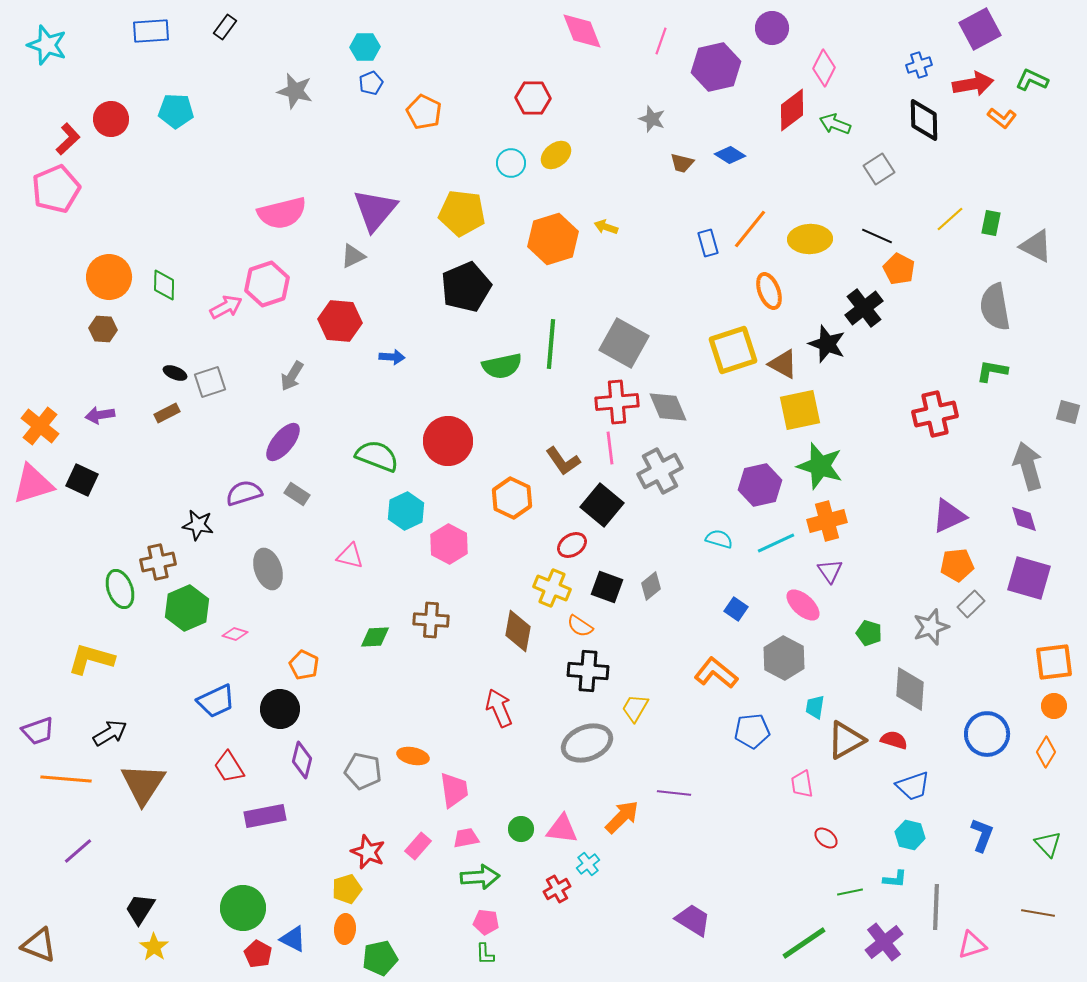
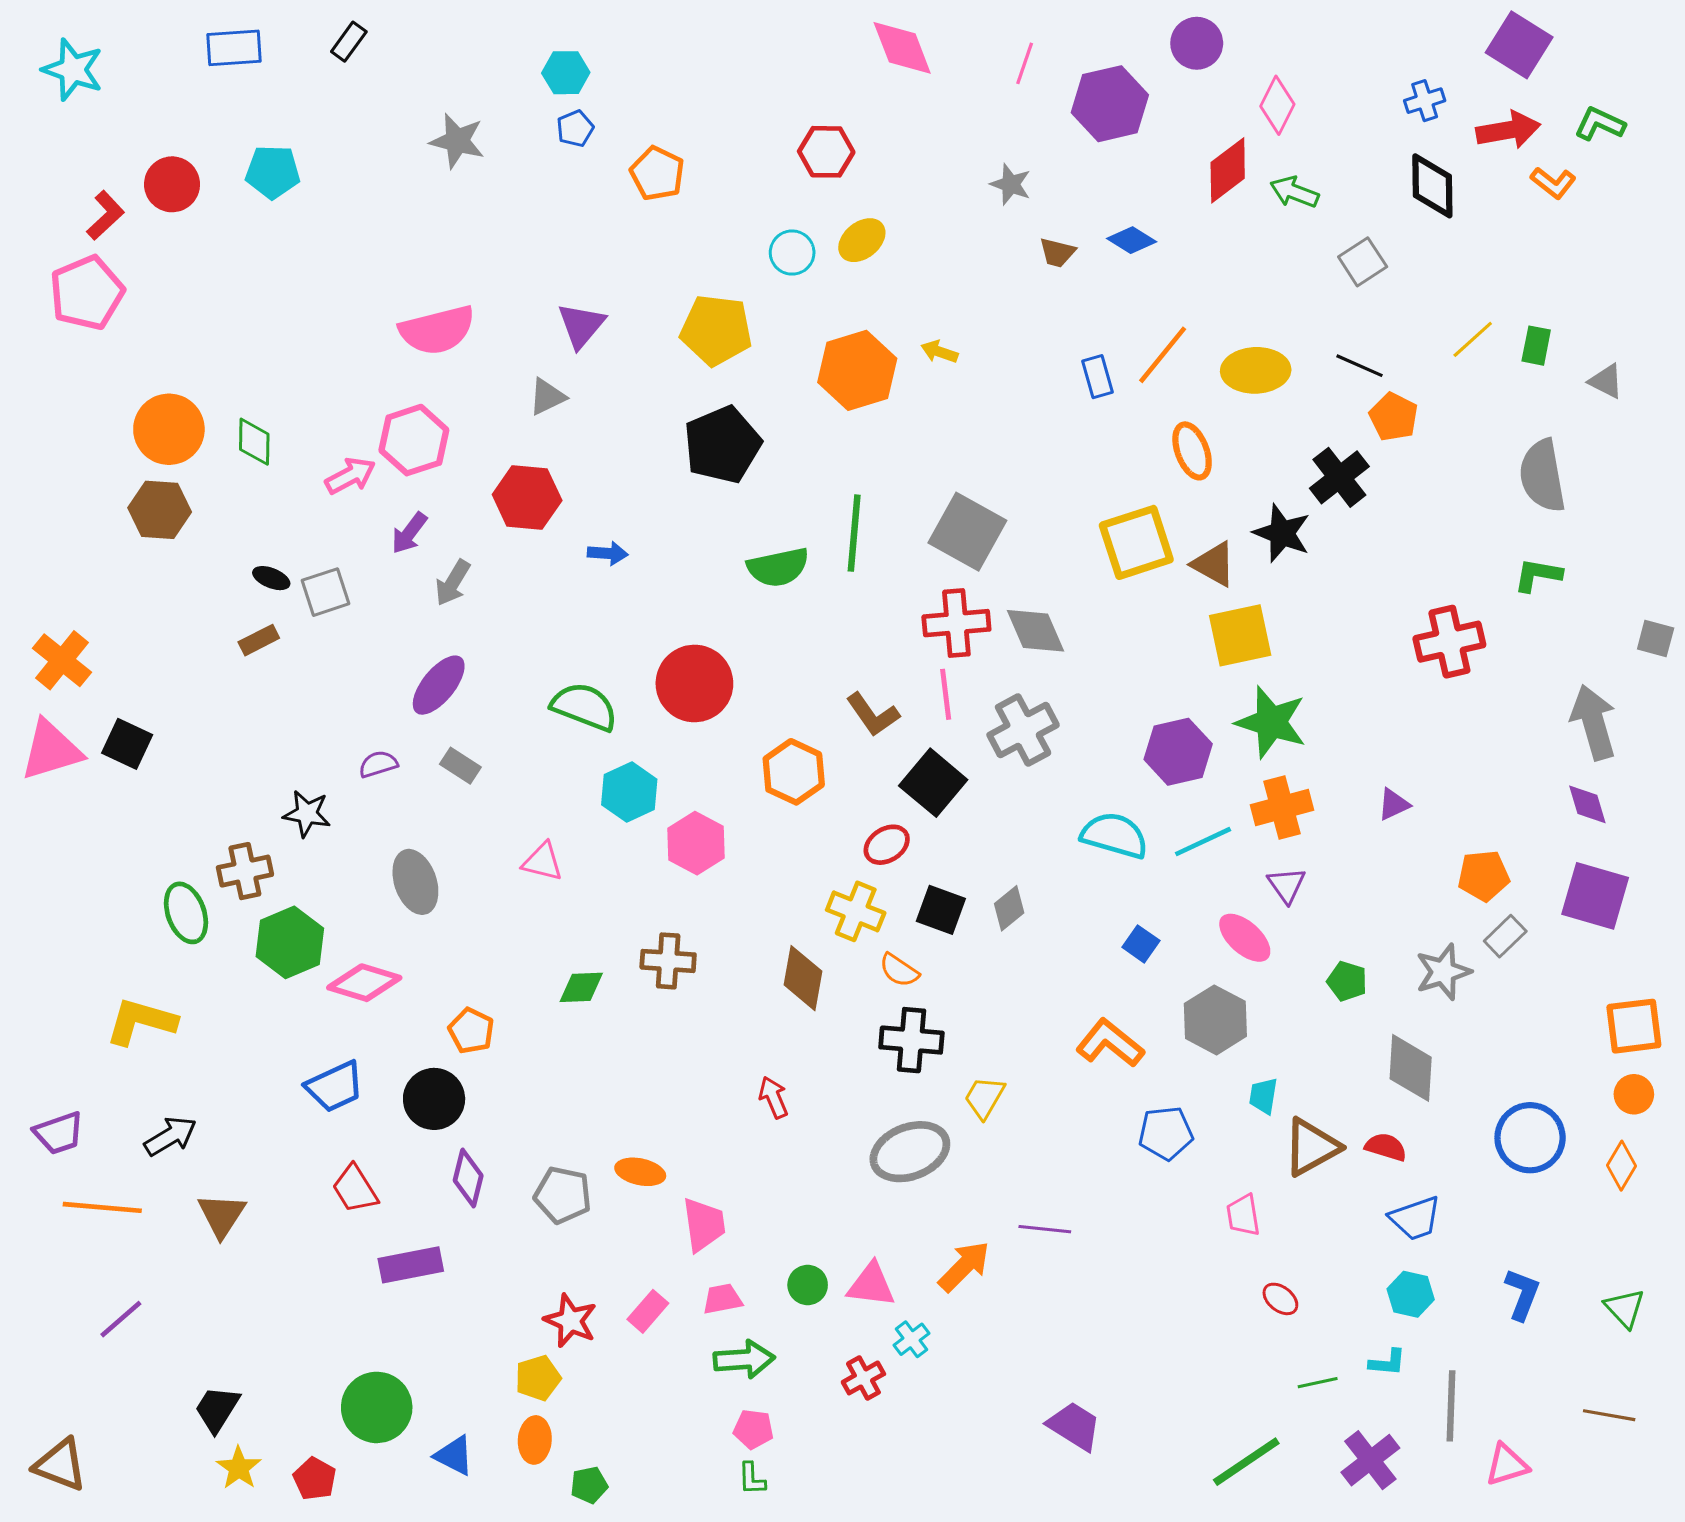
purple square: (980, 29) -> (1519, 45), turned -30
purple triangle: (375, 210) -> (581, 325), size x0.7
gray triangle: (1036, 246) -> (1606, 381), size x0.7
brown hexagon: (103, 329) -> (160, 510), size x1.4
purple arrow: (100, 415) -> (409, 533), moved, turned -44
purple semicircle: (244, 493) -> (378, 764), size x0.7
purple triangle: (949, 516) -> (1394, 804), moved, size x0.6
cyan semicircle: (719, 539) -> (1115, 835), size x1.6
pink diamond: (235, 634) -> (364, 983), size x1.8
red arrow: (499, 708) -> (774, 1097), size x0.7
brown triangle: (143, 784) -> (222, 1215), size x0.7
red pentagon: (258, 954) -> (315, 1479), moved
green pentagon: (380, 958) -> (589, 1485), size x0.7

